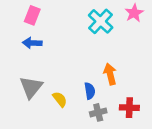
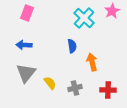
blue arrow: (32, 43) -> (24, 45), moved
blue semicircle: (90, 91) -> (72, 46), moved
gray cross: (98, 112) -> (75, 88), moved

